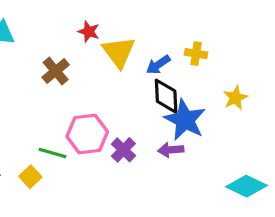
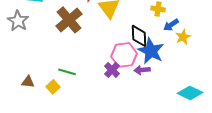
blue arrow: (158, 65) -> (171, 25), moved
brown cross: (56, 71) -> (69, 20), size x1.5
pink hexagon: (87, 134) -> (124, 55), moved

